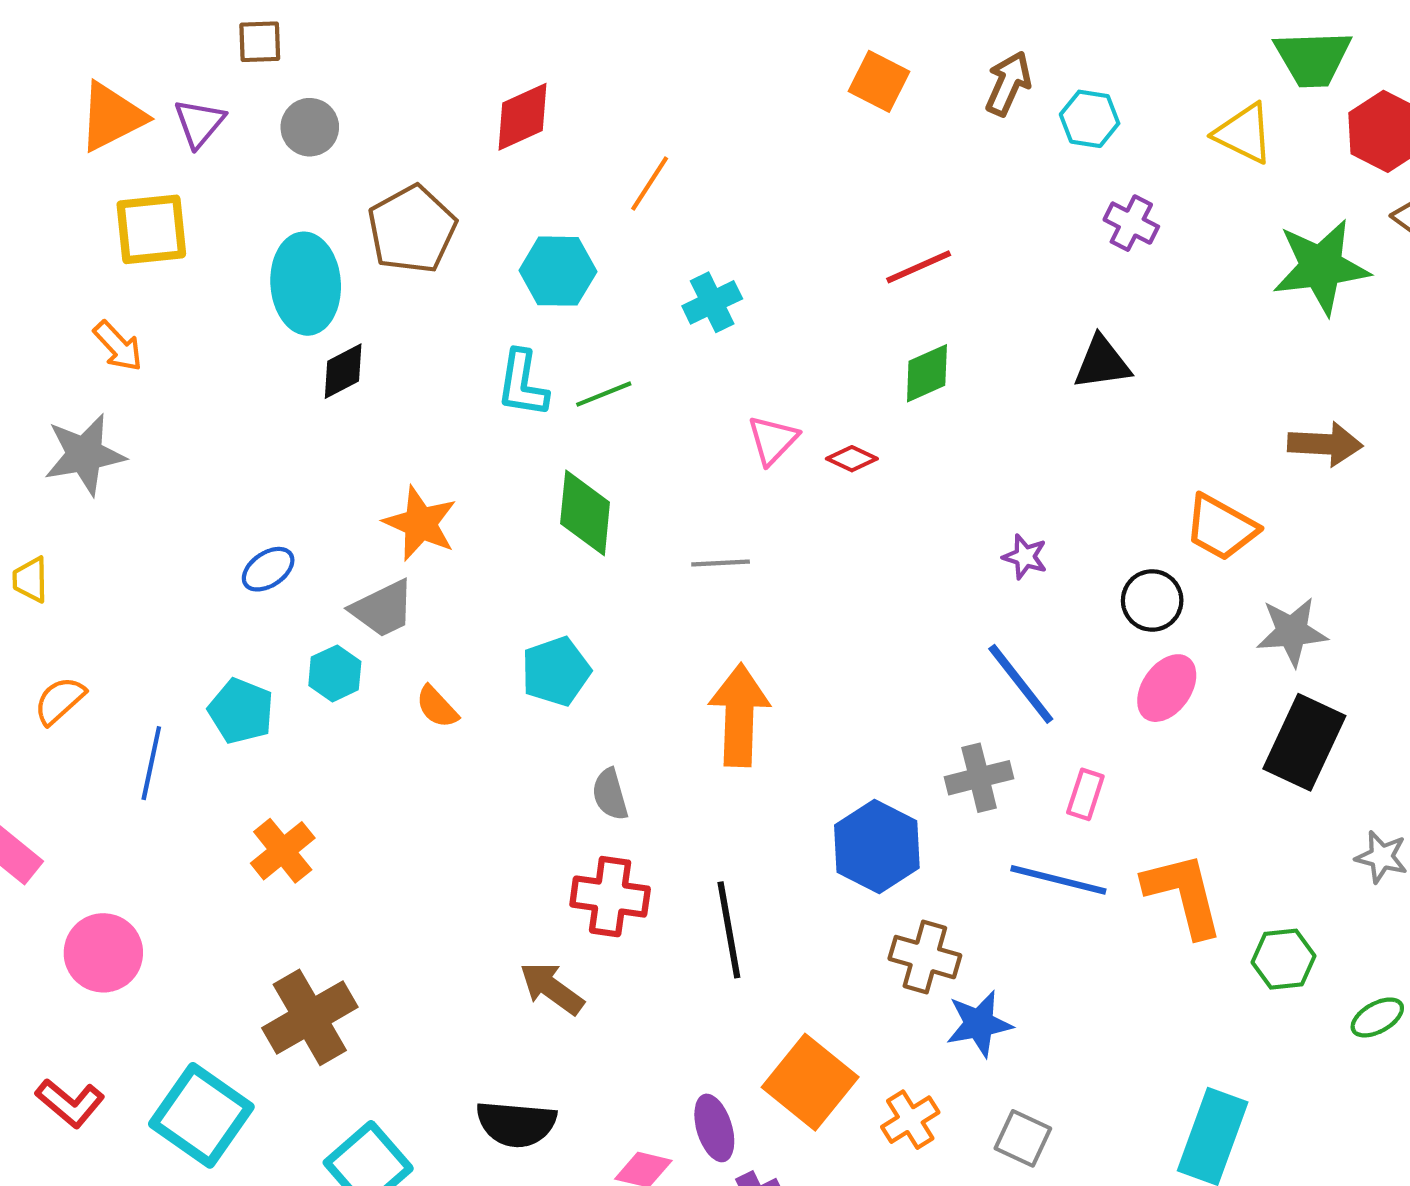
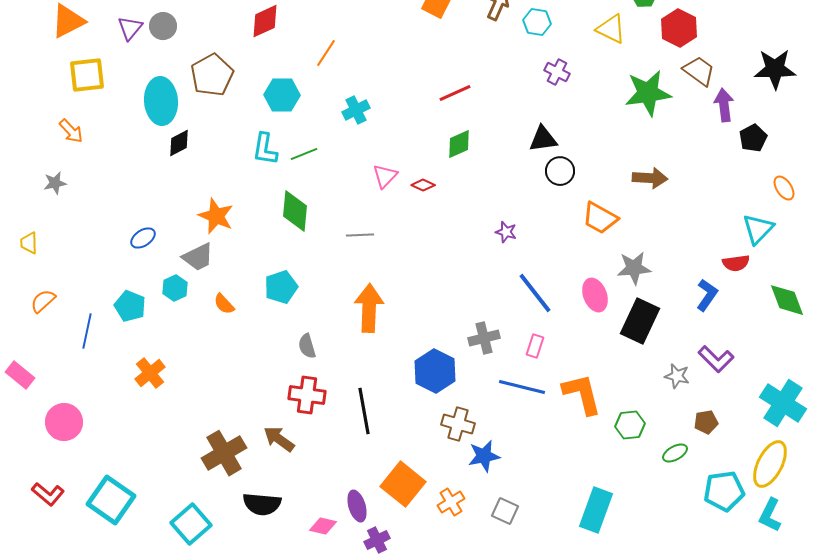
purple triangle: (199, 123) -> (130, 28), moved
gray star: (85, 455) -> (55, 183), size x0.6
black circle: (1152, 600) -> (560, 171), moved
blue line: (1021, 684) -> (535, 293), moved
pink ellipse: (1167, 688) -> (595, 295), moved, turned -56
brown cross: (310, 1017) -> (224, 453), moved

